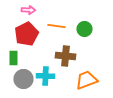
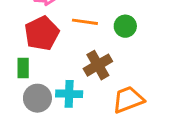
brown cross: (65, 56) -> (98, 65), turned -36

